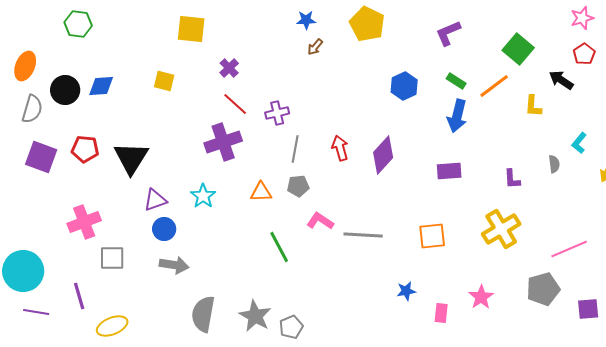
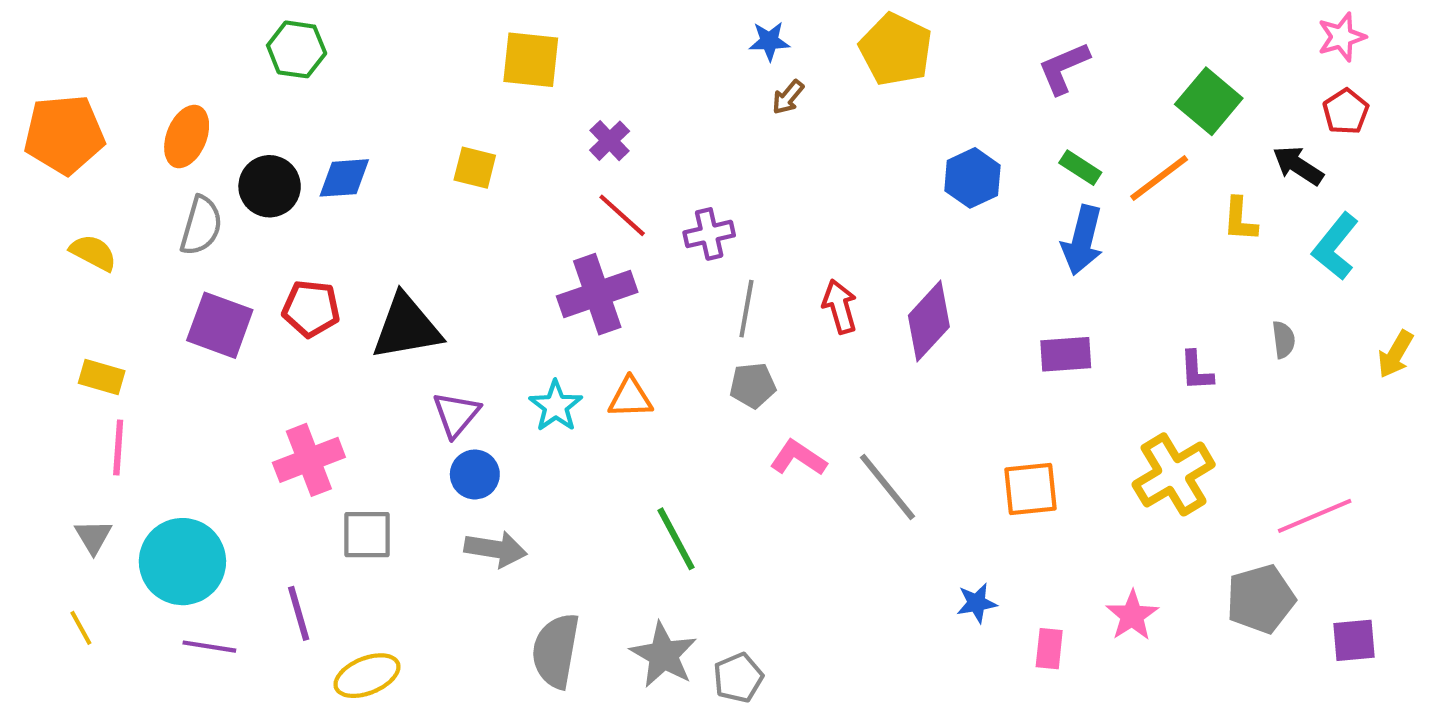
cyan L-shape: (579, 143) -> (1335, 246), moved, size x1.5
black triangle: (131, 158) -> (406, 327), turned 48
orange triangle: (261, 192) -> (630, 398), moved
purple triangle: (155, 200) -> (456, 414), turned -30
gray line: (363, 235) -> (887, 487), turned 48
green line: (279, 247) -> (676, 539), moved

